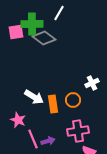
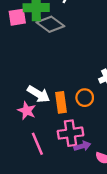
pink star: (18, 120) -> (27, 111), moved
pink cross: (78, 131) -> (71, 133), moved
purple arrow: (48, 141) -> (82, 146), moved

